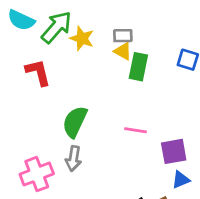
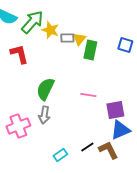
gray rectangle: (123, 36) -> (67, 38), moved
yellow triangle: (123, 51) -> (79, 39), turned 40
blue triangle: (181, 180) -> (120, 130), size x1.5

